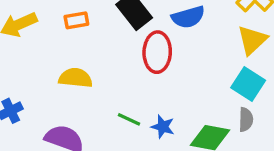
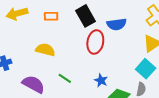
green line: (129, 119) -> (65, 78), moved
blue star: (163, 127) -> (101, 80), moved

